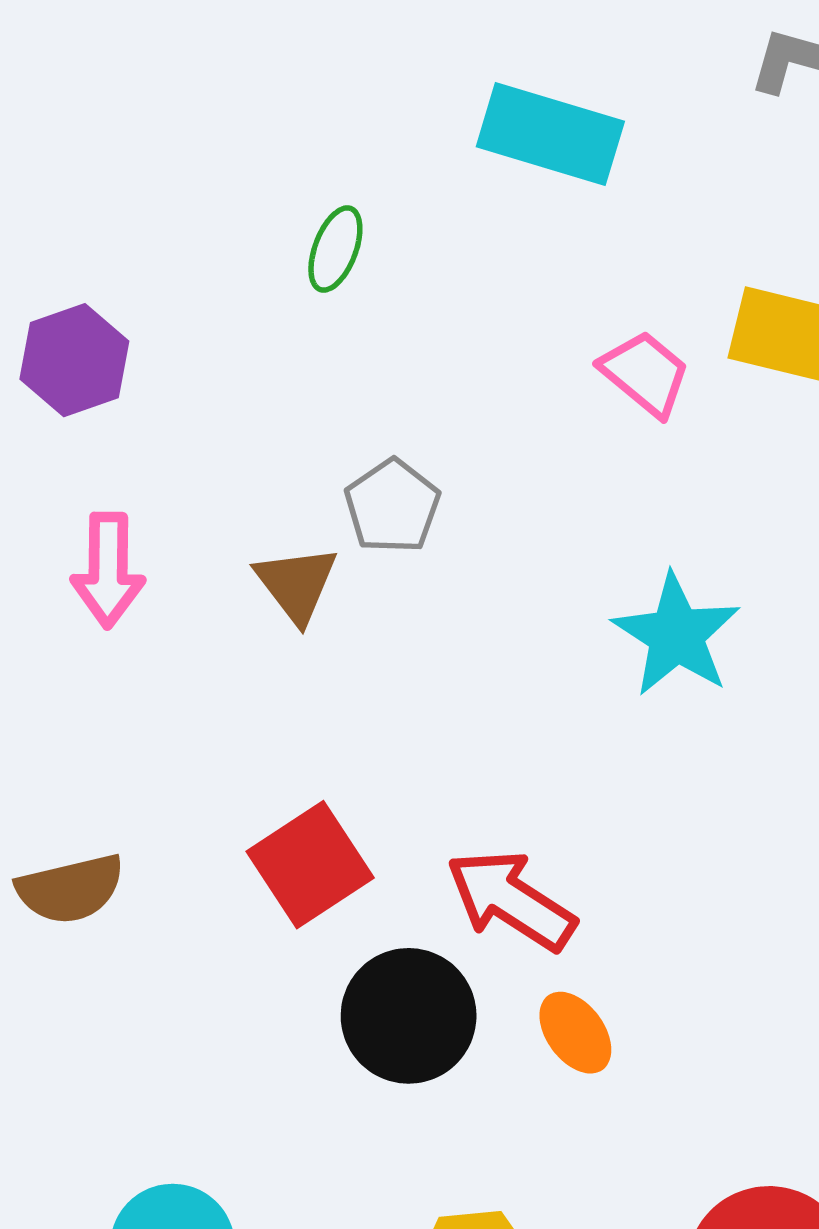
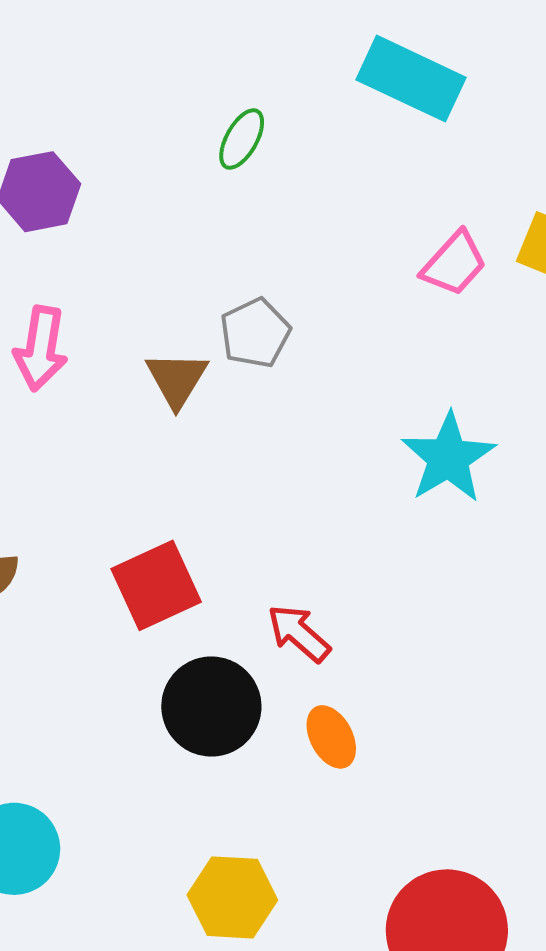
pink trapezoid: (645, 373) -> (454, 264), turned 84
red arrow: (511, 900) -> (299, 633), size x0.7

